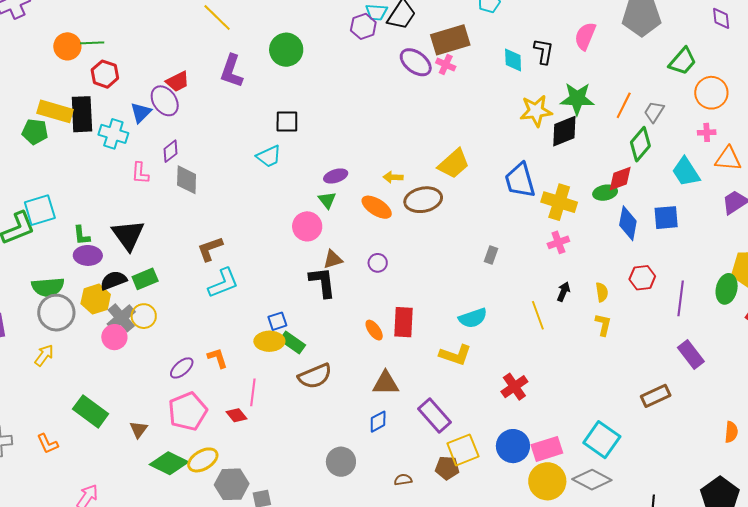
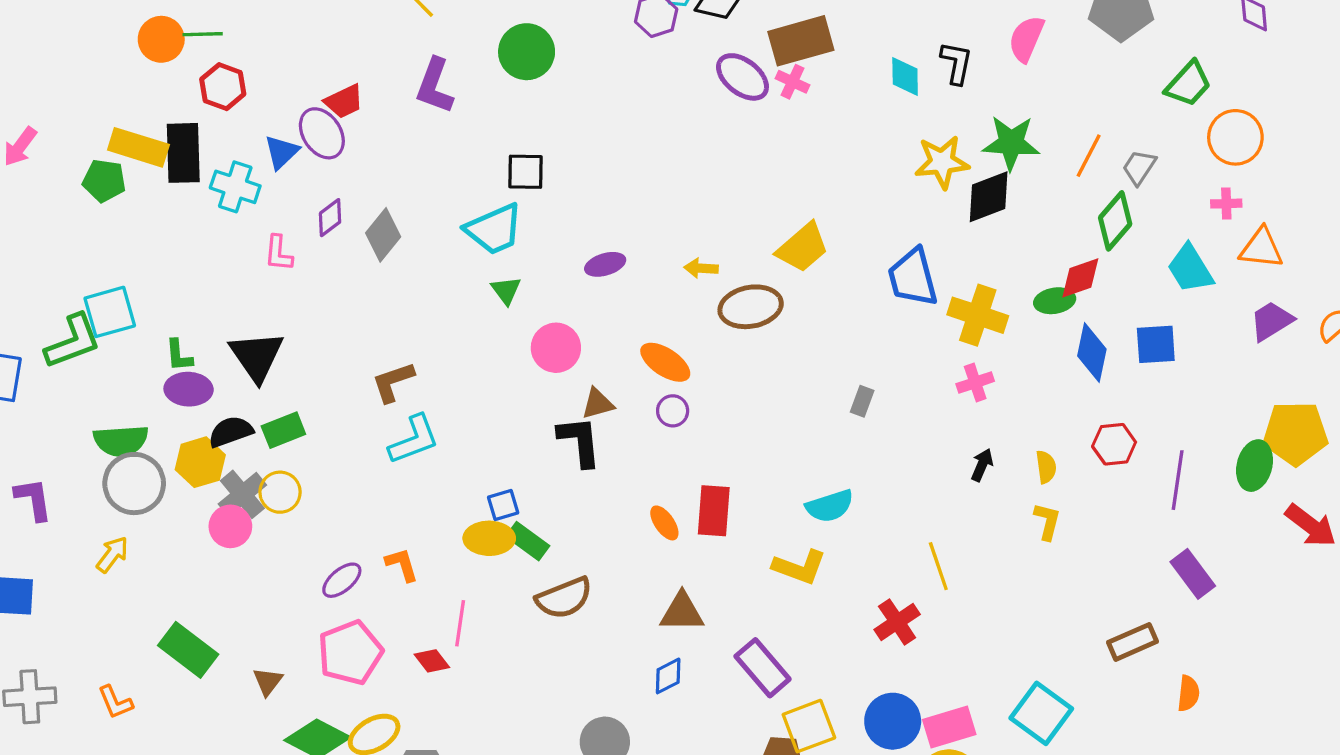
cyan trapezoid: (269, 156) -> (494, 229), size x1.4
gray diamond: (187, 180) -> (383, 235), moved, turned 36
green triangle: (327, 200) -> (506, 290), moved
orange ellipse: (377, 207) -> (665, 362), moved
yellow line: (538, 315) -> (938, 566), moved
orange semicircle: (731, 432) -> (1188, 693), moved

